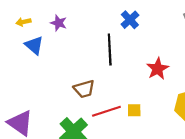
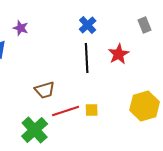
black line: (110, 50) -> (87, 58), moved
red star: (158, 69) -> (119, 54), moved

